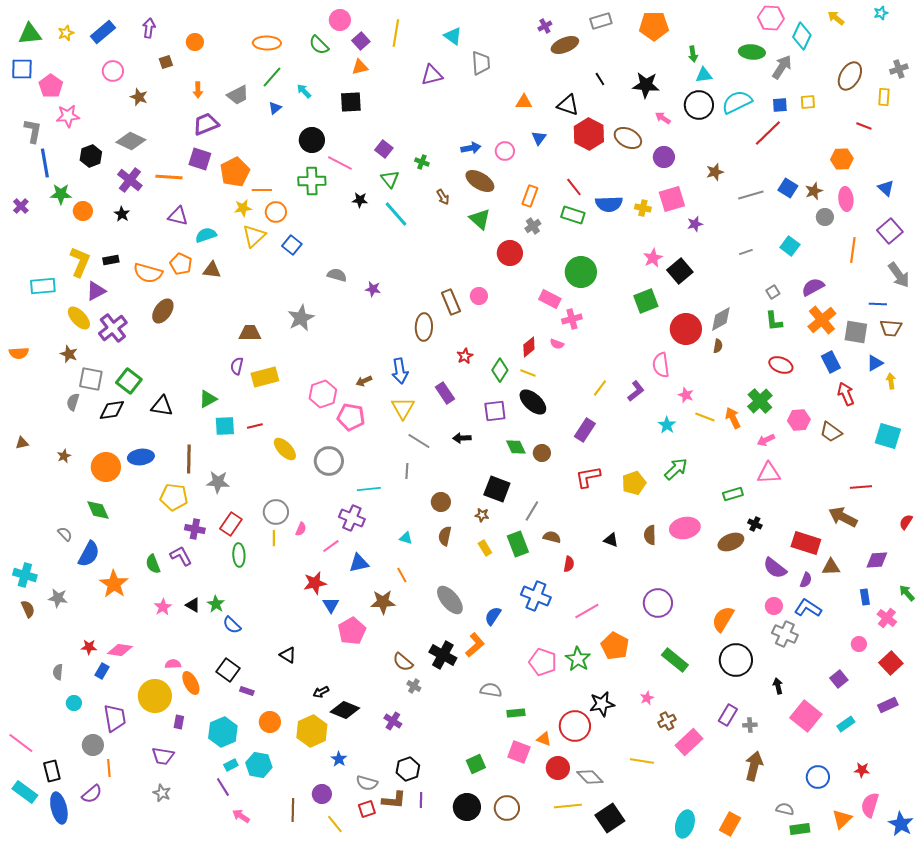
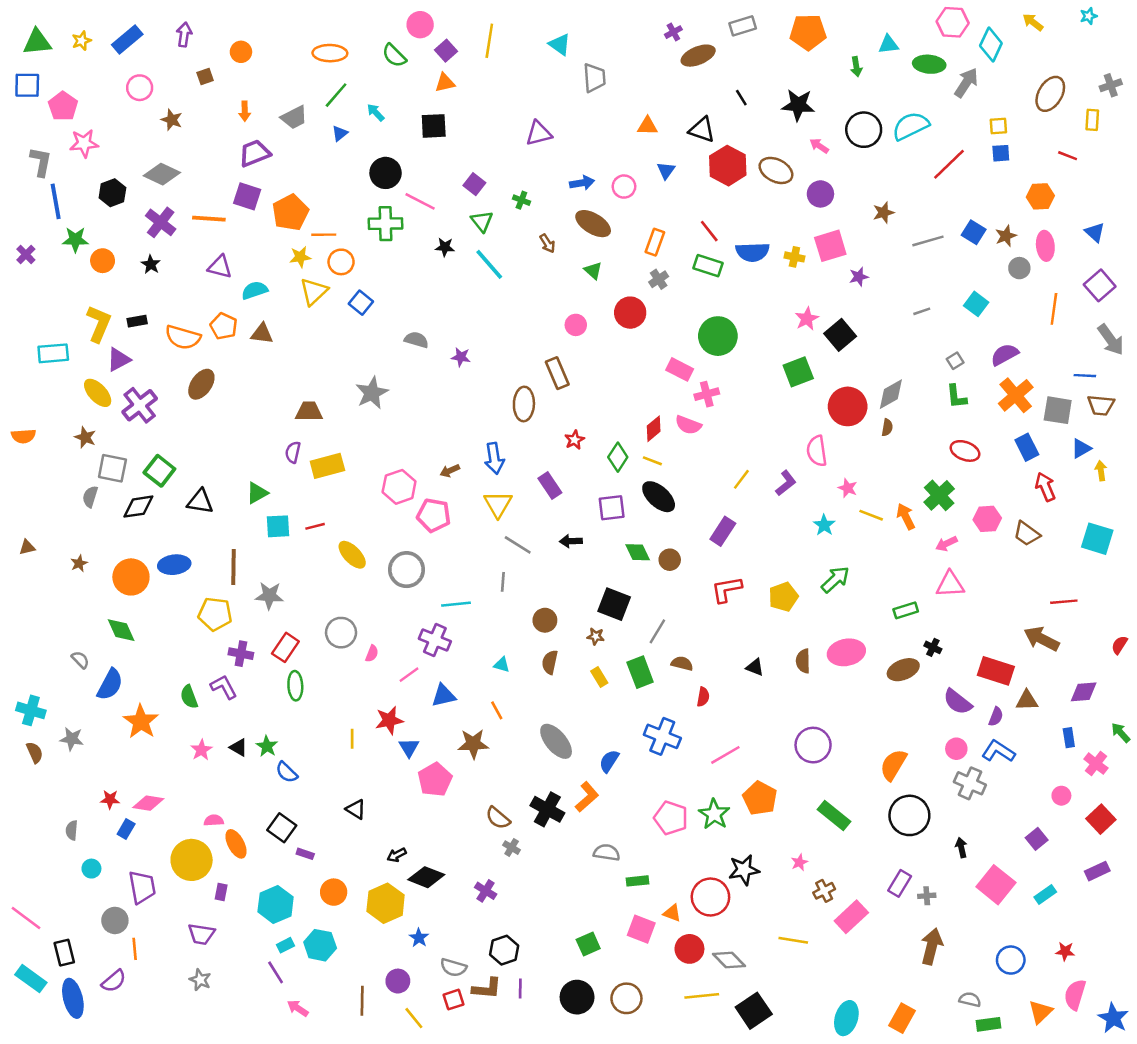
purple triangle: (432, 75) -> (539, 133), moved
cyan triangle: (704, 75) -> (888, 44), moved
blue square: (780, 105) -> (1001, 153), moved
green triangle: (480, 219) -> (593, 271), size x0.7
pink circle: (479, 296) -> (576, 325), moved
pink semicircle: (557, 344) -> (688, 425), size x1.5
yellow line: (274, 538) -> (352, 739), moved

